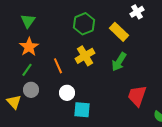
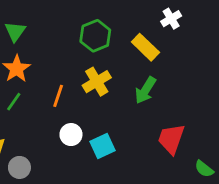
orange line: (58, 66) -> (58, 96), turned 42
gray circle: (31, 90) -> (19, 167), moved
cyan square: (82, 110) -> (102, 146), moved, turned -30

